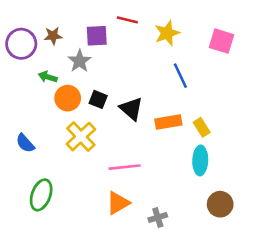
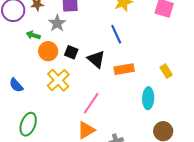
blue line: (180, 76) -> (116, 34), moved
yellow rectangle: (202, 127) -> (166, 71), moved
pink line: (125, 167) -> (91, 103), turned -50

